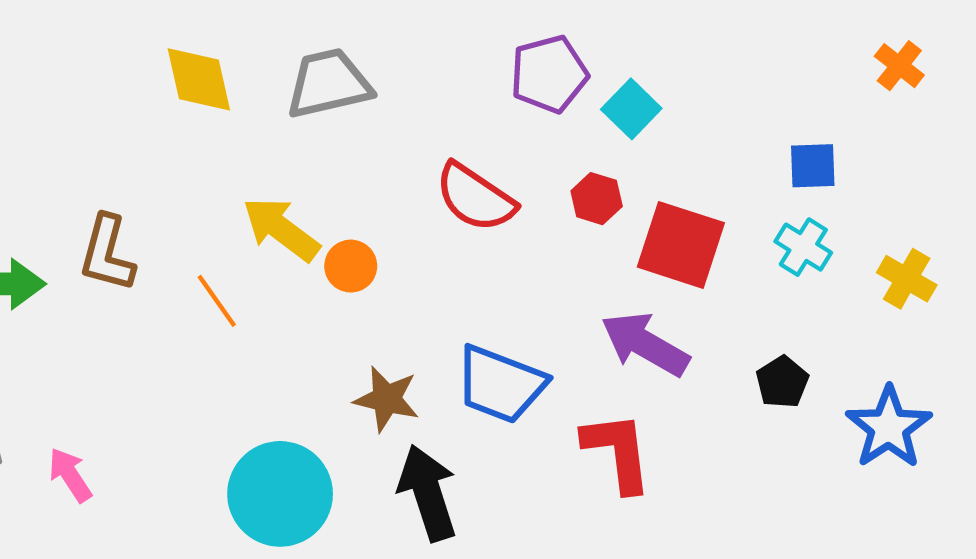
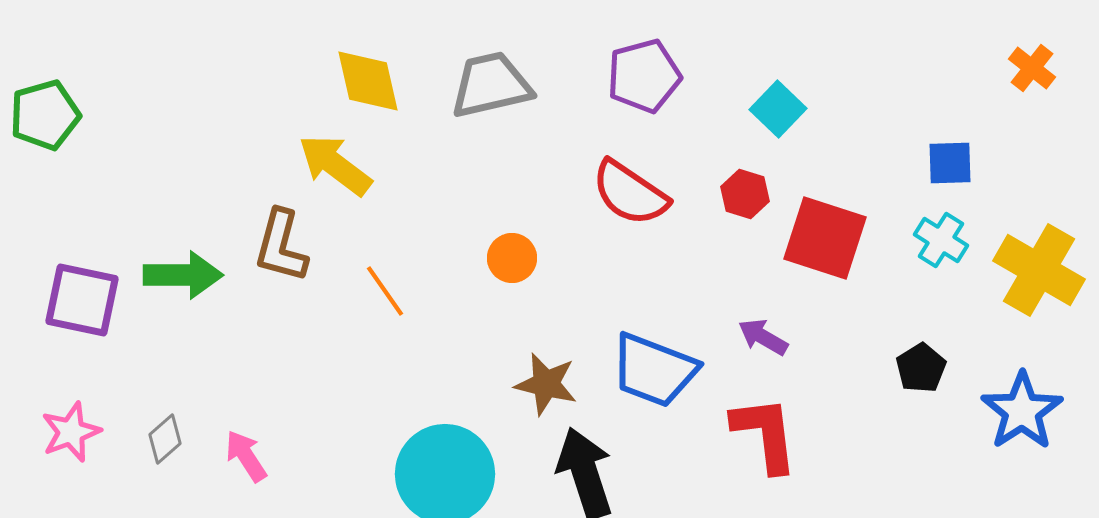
purple pentagon: (549, 74) -> (644, 76), moved
yellow arrow: (281, 229) -> (335, 165), moved
yellow cross: (907, 279) -> (1039, 270), size x1.6
purple arrow: (645, 344) -> (763, 337), moved, size x0.6

